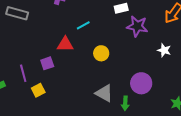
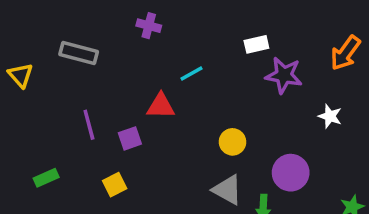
yellow circle: (101, 53) -> (233, 142), moved
purple line: (23, 73) -> (89, 125), moved

